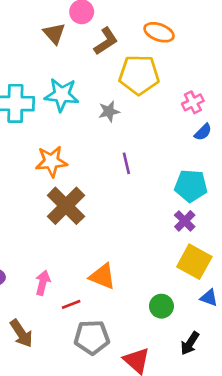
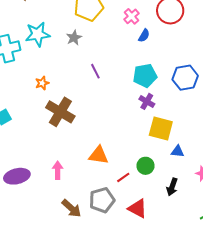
orange star: (51, 161) -> (42, 83), size x0.6
red line: (71, 304) -> (123, 177), moved
brown arrow: (21, 333) -> (71, 208), moved

